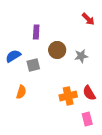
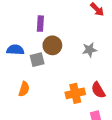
brown circle: (57, 50) -> (52, 45), moved
blue semicircle: (13, 56) -> (15, 50), turned 35

